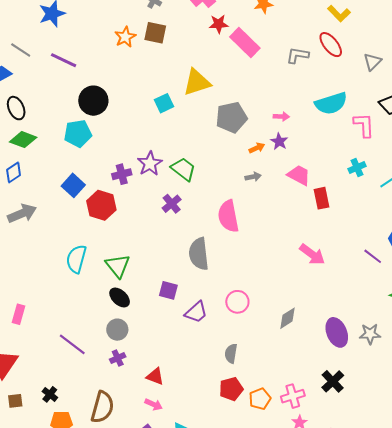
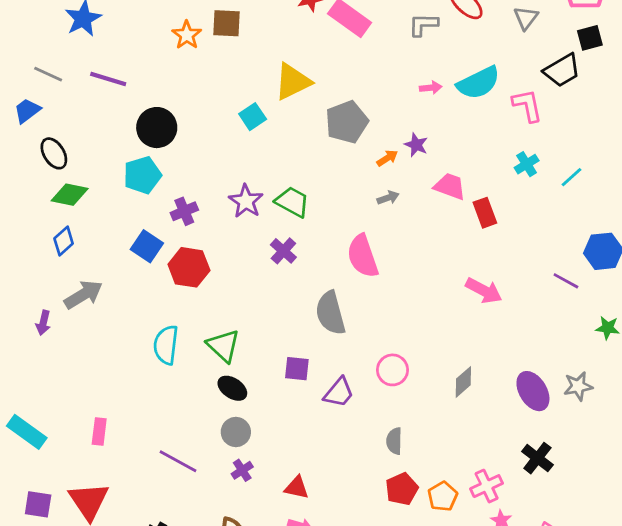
pink arrow: (281, 116) -> (431, 88), moved
purple cross: (122, 174) -> (184, 211), moved

